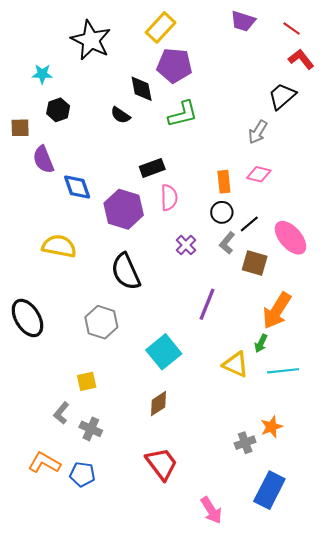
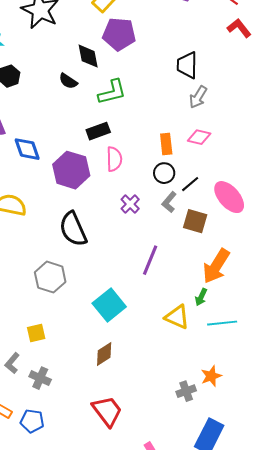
black trapezoid: (282, 96) -> (187, 65), moved, turned -48
green L-shape: (183, 114) -> (112, 92), moved

